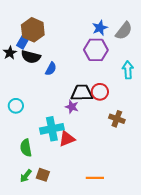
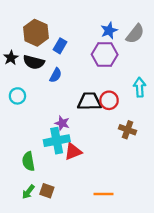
blue rectangle: (23, 42) -> (60, 46), moved
cyan arrow: (128, 70) -> (140, 87), moved
cyan circle: (16, 106) -> (17, 96), moved
purple star: (72, 107) -> (62, 123), moved

